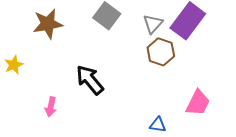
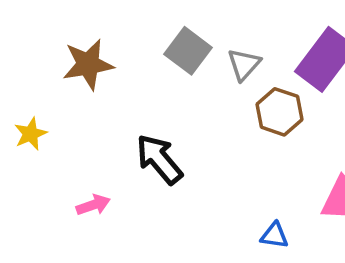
gray triangle: (153, 24) -> (244, 64), moved
pink arrow: (51, 107) -> (93, 205), turned -120

